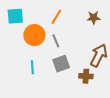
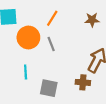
gray square: (61, 64) -> (49, 88), moved, turned 30

